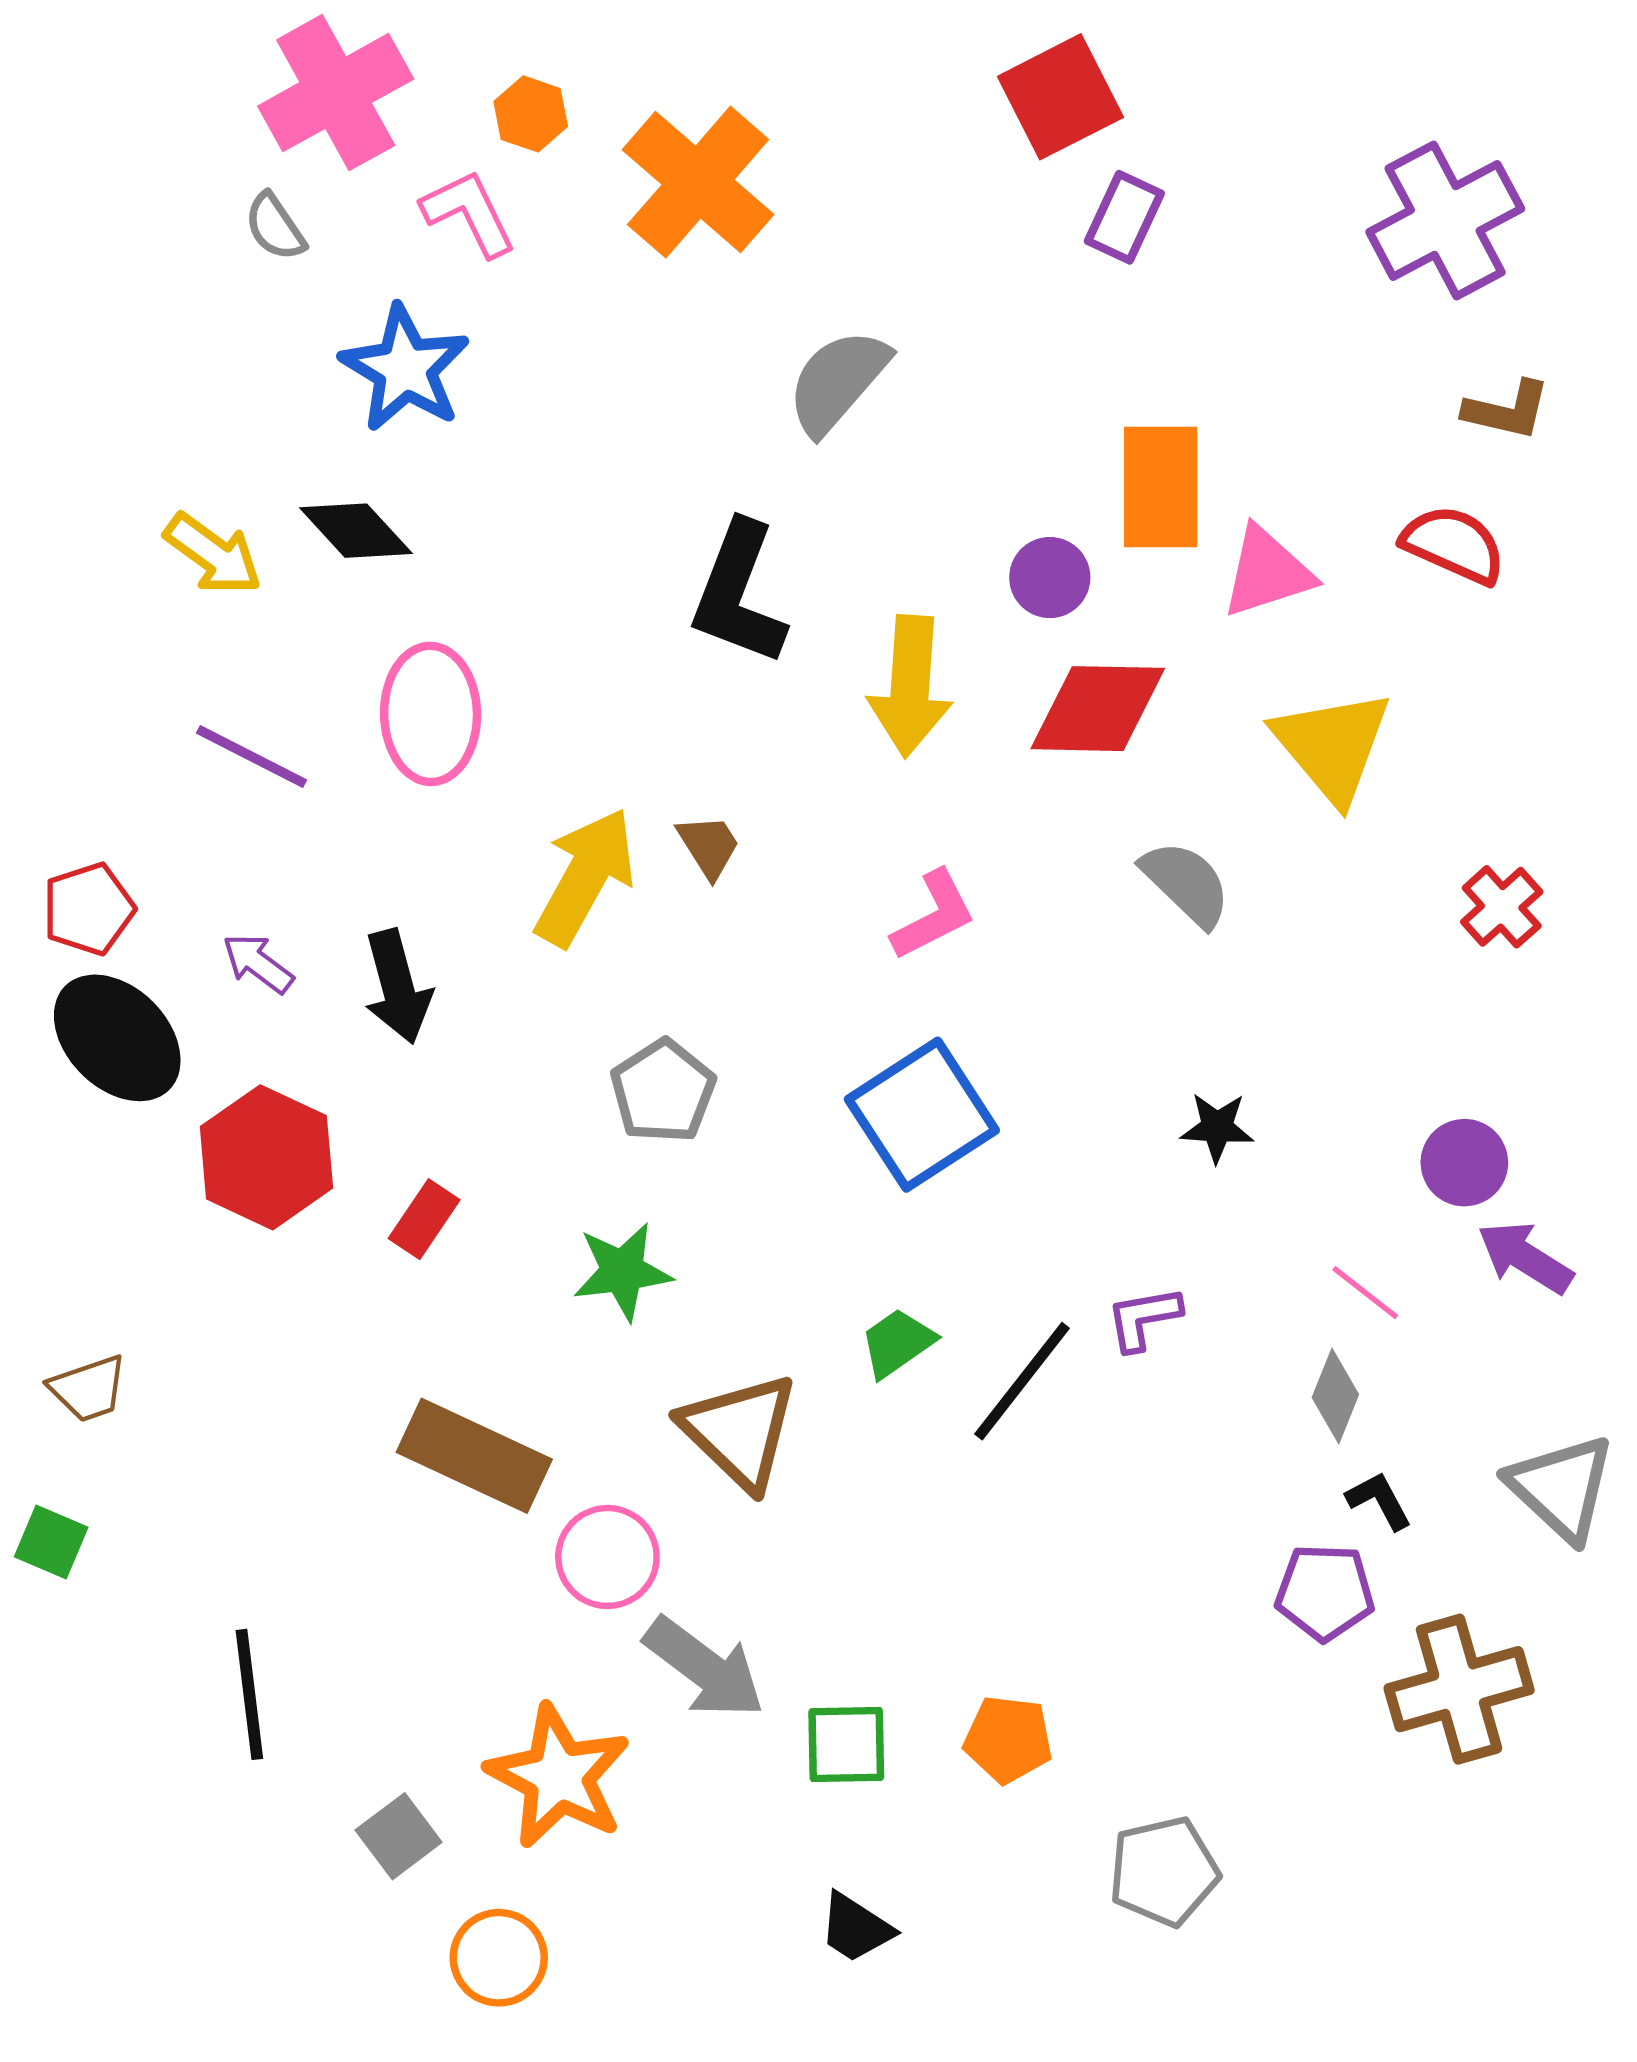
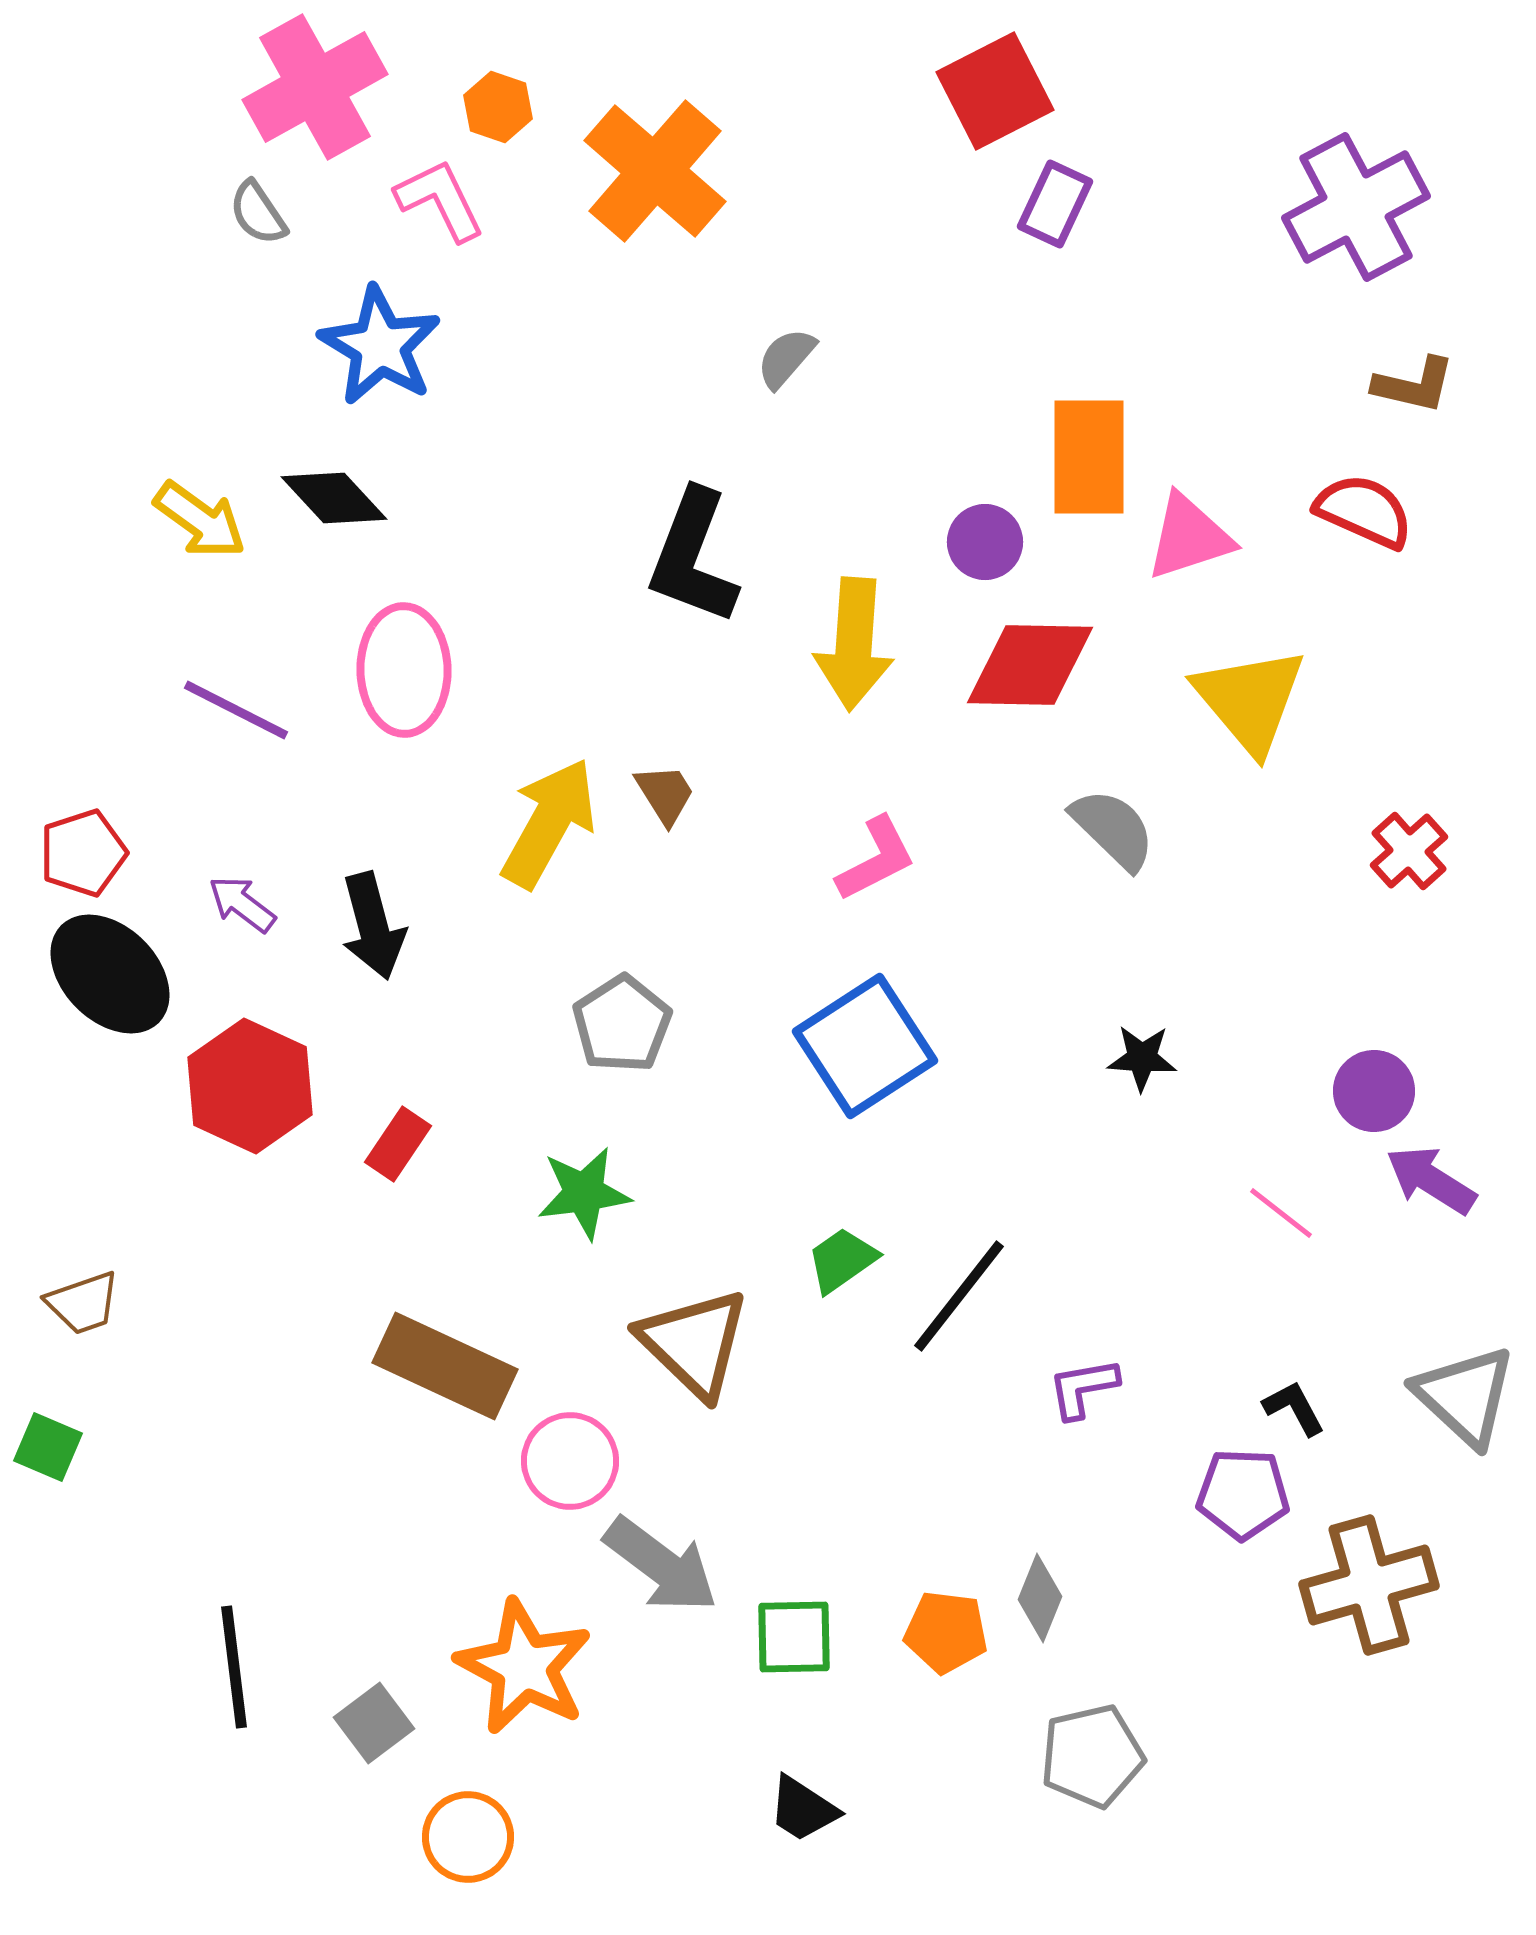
gray semicircle: (838, 381) -> (786, 358), size x0.6
purple L-shape: (1144, 1318) -> (1083, 1388), moved
gray diamond: (1335, 1396) -> (1040, 1598), moved
black line: (249, 1694) -> (234, 1667), moved

